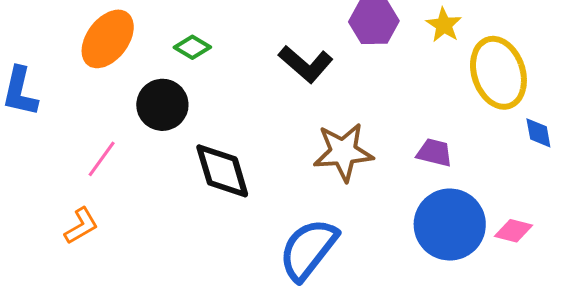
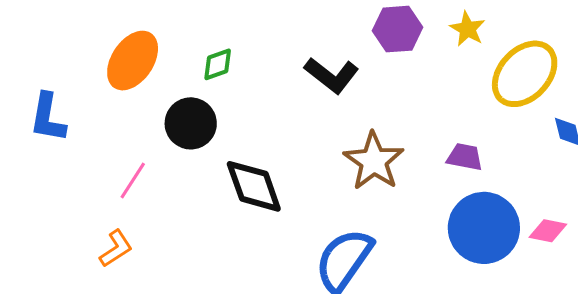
green diamond: (192, 47) -> (218, 64), turned -48
yellow ellipse: (498, 73) -> (525, 74), turned 64
brown star: (343, 152) -> (374, 161), turned -30

